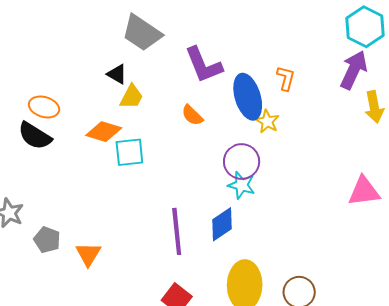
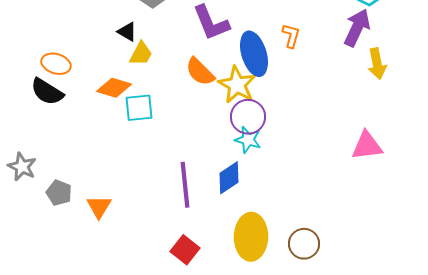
orange semicircle: (192, 115) -> (200, 72), size x1.4
yellow star: (267, 121) -> (237, 85), moved, size x1.6

